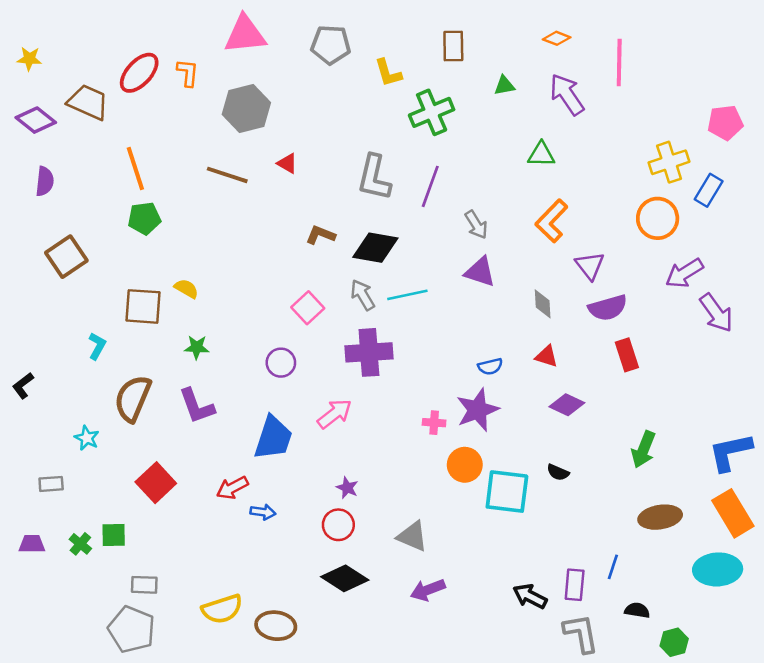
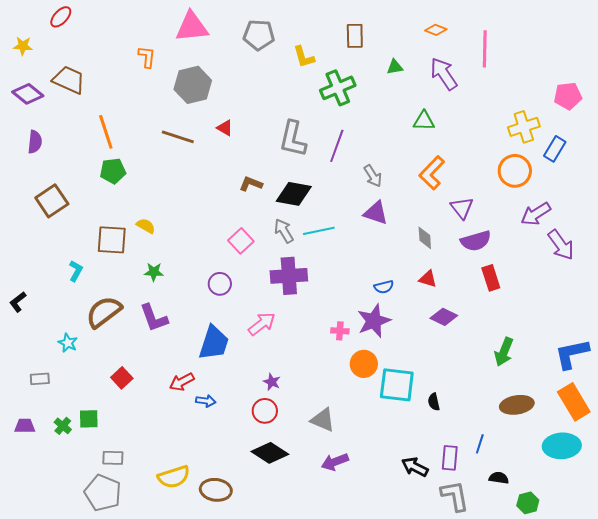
red ellipse: (139, 73) -> (61, 17), moved, size x0.7
brown semicircle: (133, 398) -> (104, 312), turned 30
black semicircle: (558, 472) -> (434, 402), moved, turned 54
red square: (156, 483) -> (122, 378), size x0.7

